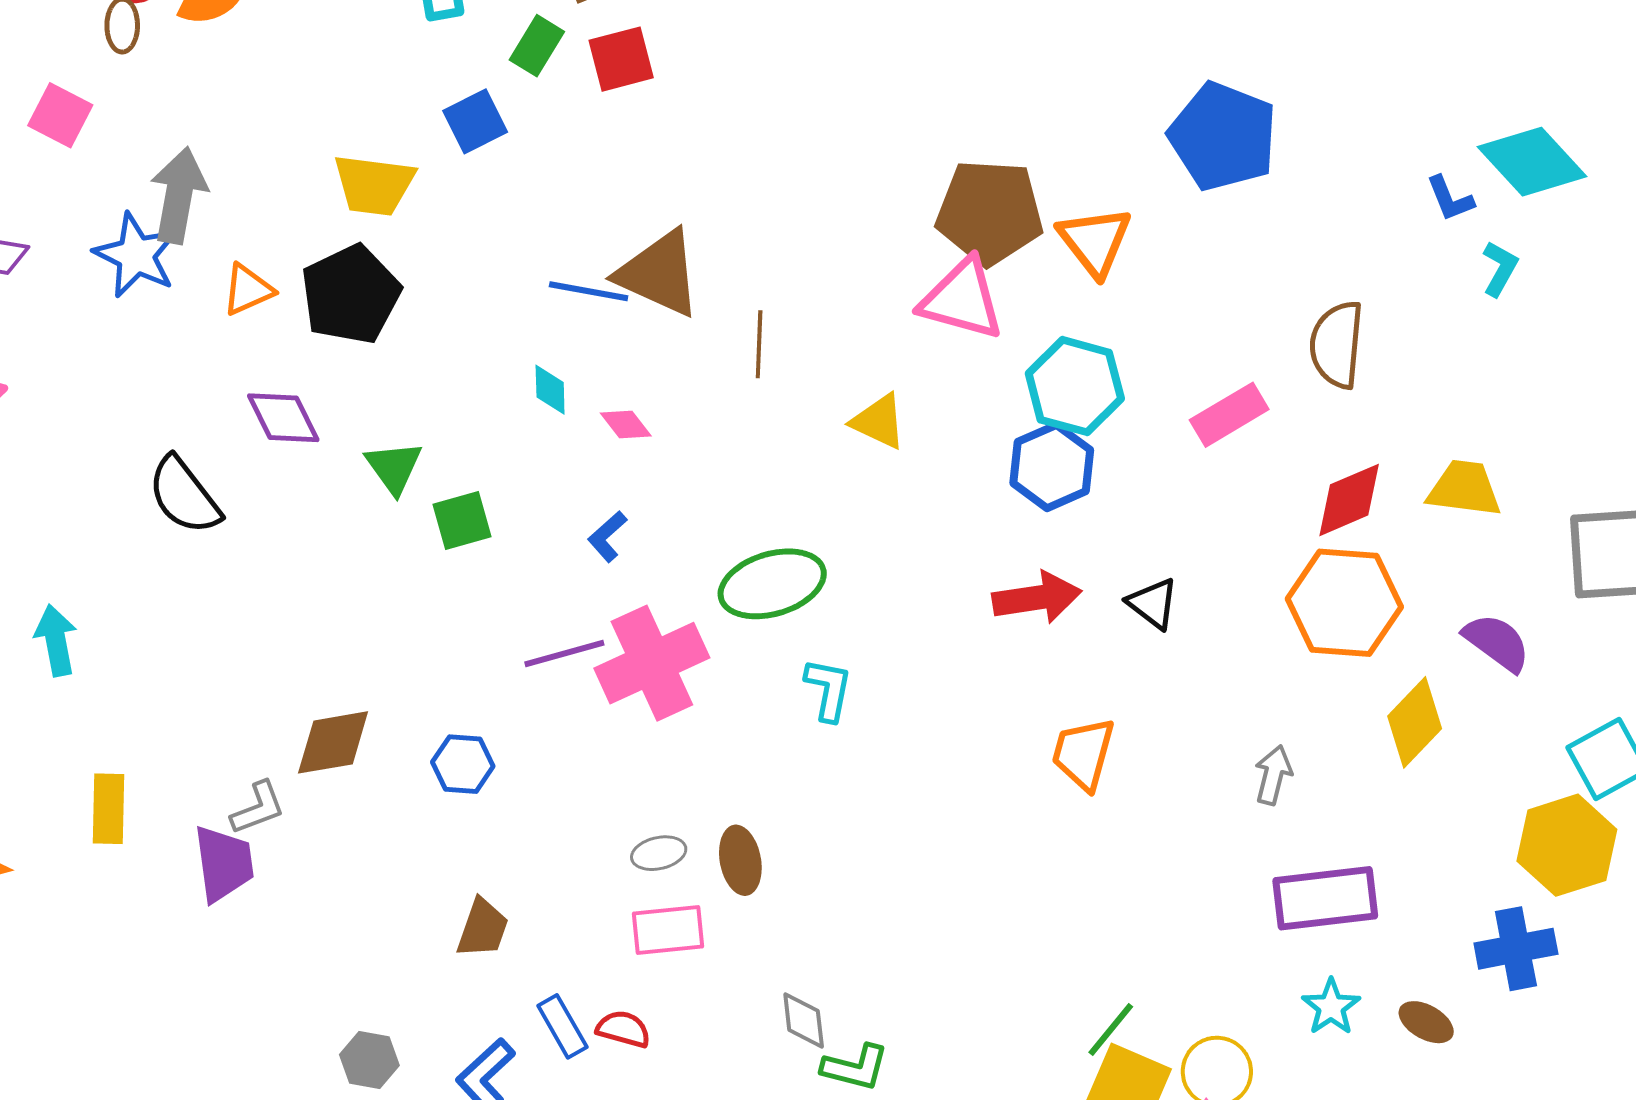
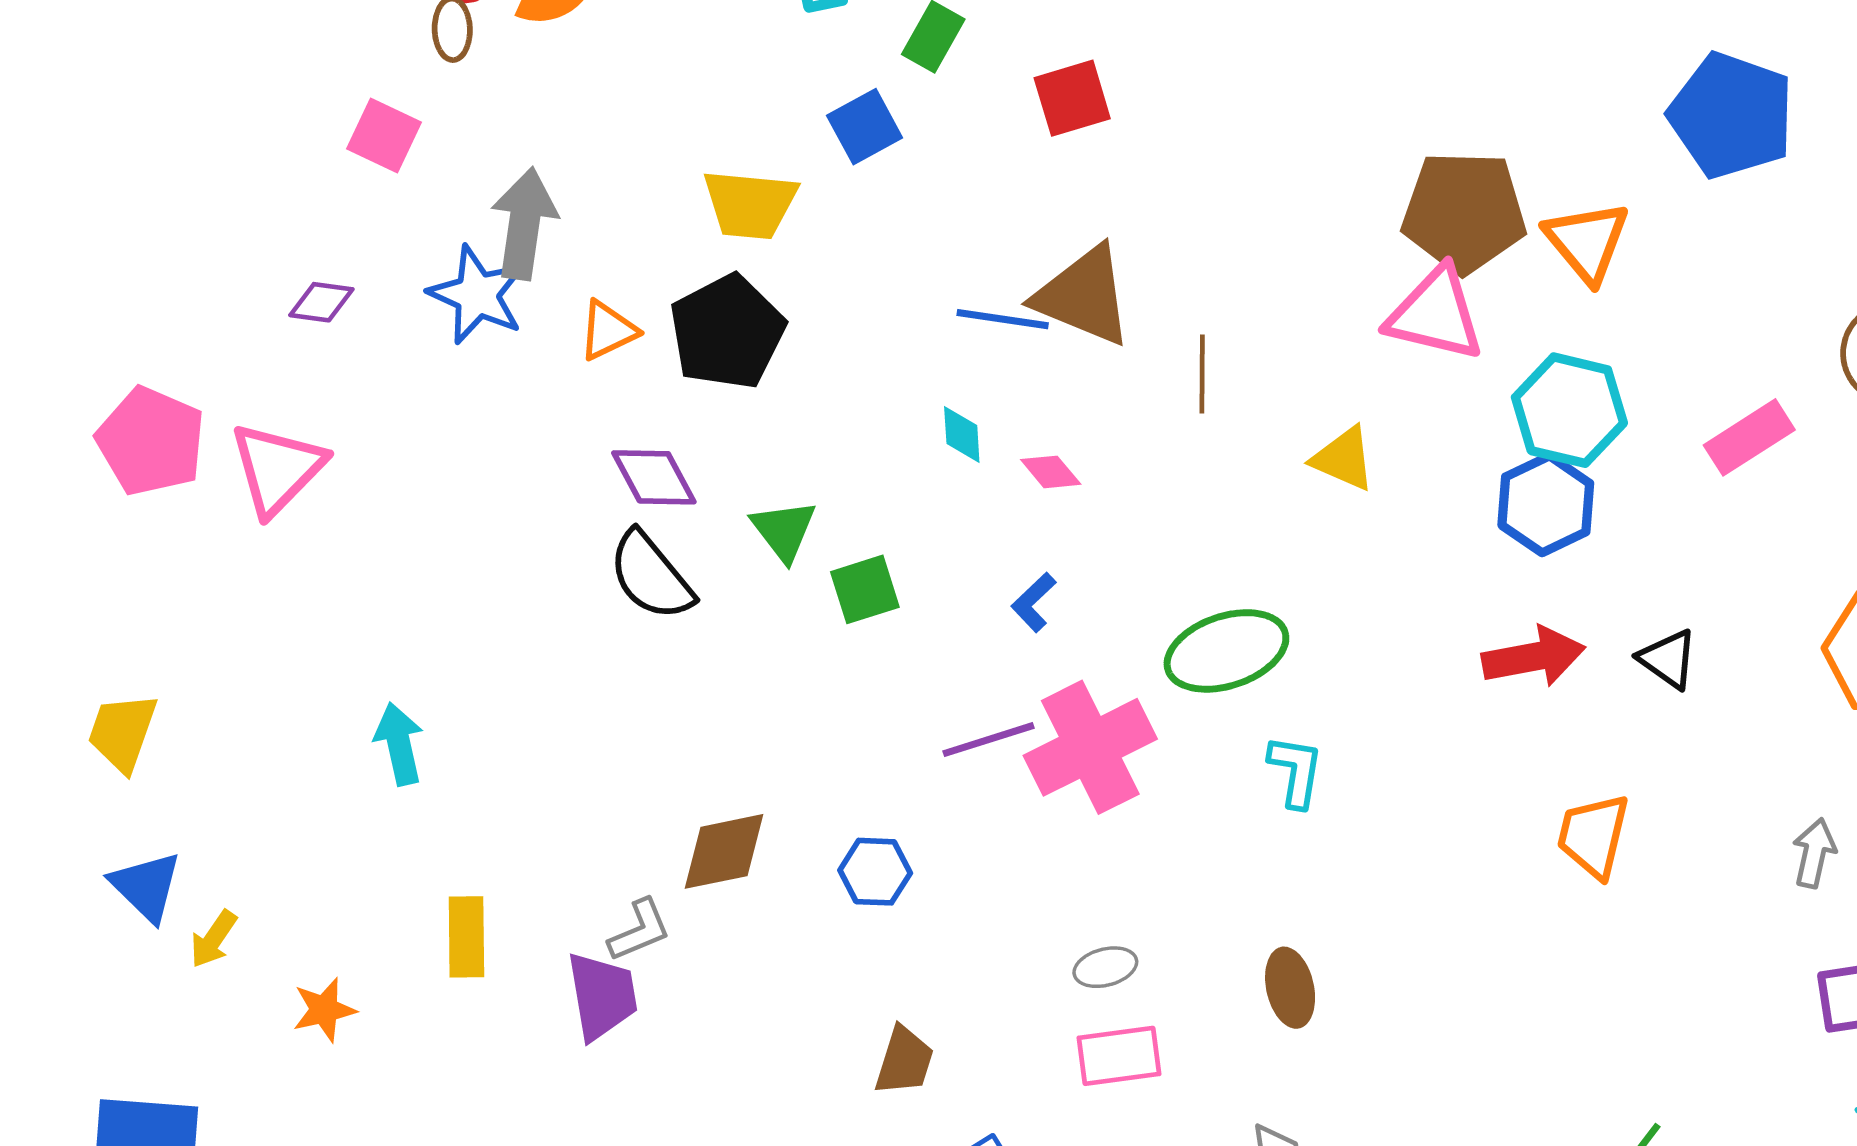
red square: (621, 59) -> (1072, 98), moved
black semicircle: (184, 496) -> (651, 576), moved
brown ellipse: (740, 860) -> (1290, 988), moved

